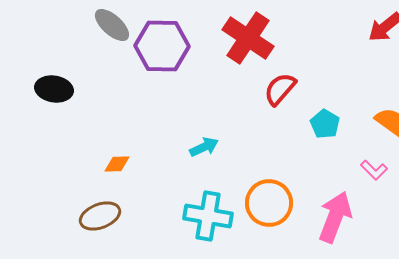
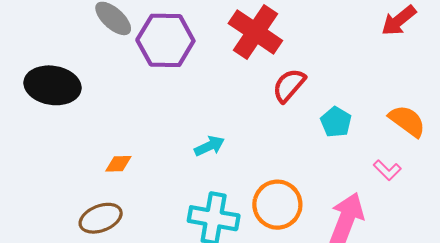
black ellipse: (54, 89) -> (53, 85), size x1.4

